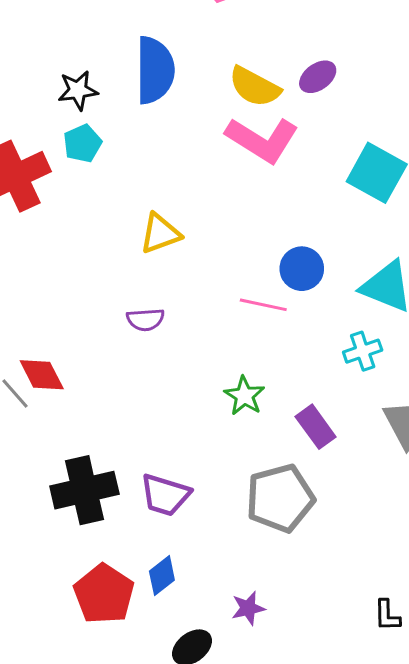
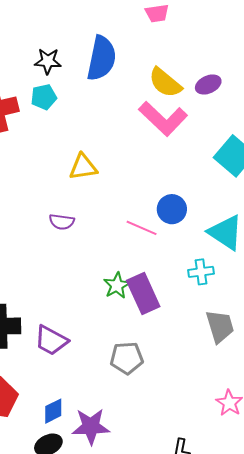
purple rectangle: (316, 427) -> (143, 293), moved, size x1.4
gray pentagon: (280, 498) -> (127, 358), size x0.7
blue diamond: (162, 576) -> (53, 411), moved
purple star: (248, 608) -> (91, 426), size x1.6

